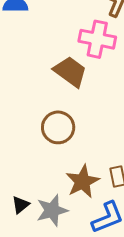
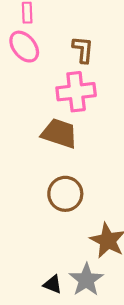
black triangle: (21, 205) -> (53, 284), turned -42

